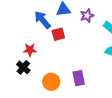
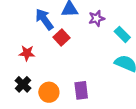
red square: (58, 34) -> (61, 37), turned -32
black cross: (23, 67) -> (23, 84), moved

